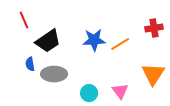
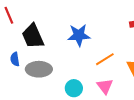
black trapezoid: (48, 41) -> (33, 36), turned 100
orange line: (120, 44) -> (105, 59), moved

